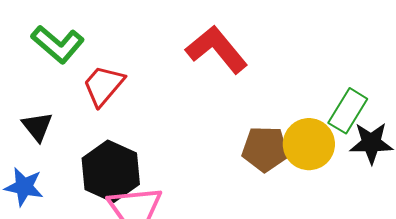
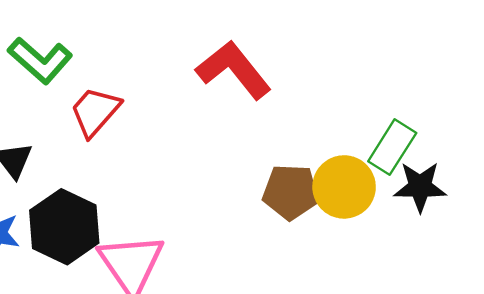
black hexagon: (111, 171) -> (64, 227), moved

